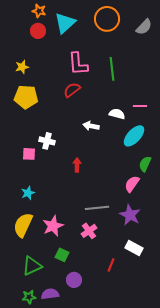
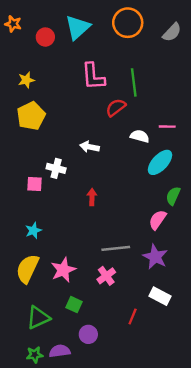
orange star: (39, 11) -> (13, 24), moved
red semicircle: (72, 90) -> (116, 107), moved
yellow pentagon: (26, 97) -> (31, 116), turned -30
white arrow: (91, 126) -> (90, 147), moved

